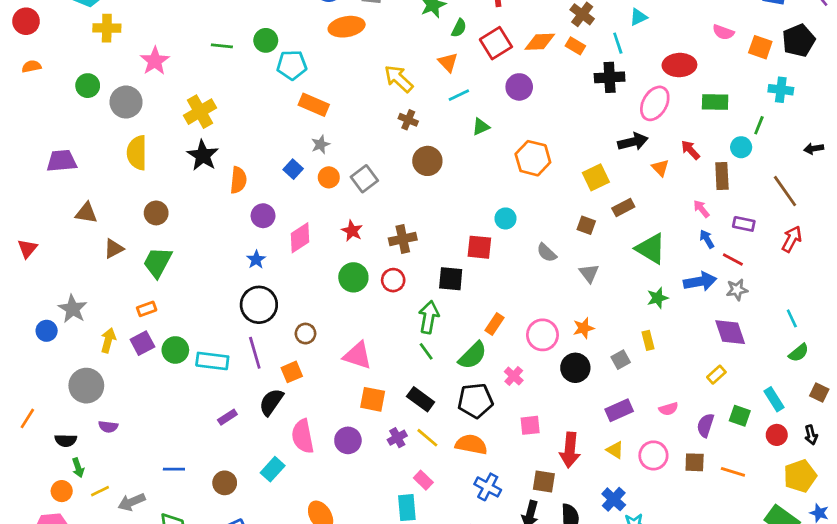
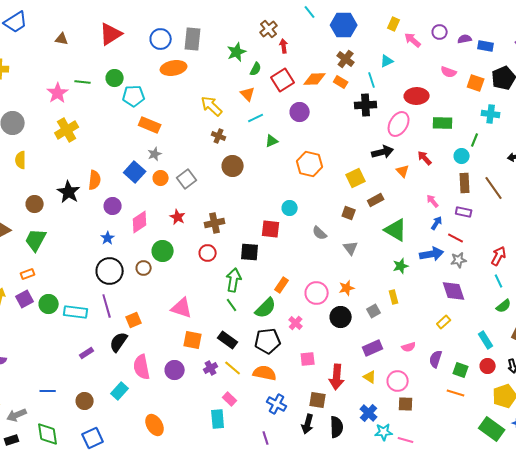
pink star: (155, 61) -> (58, 93), moved
yellow semicircle: (137, 153) -> (21, 160), size x0.7
black star: (203, 155) -> (69, 192), moved
blue square: (293, 169) -> (135, 172), size x1.5
brown rectangle: (722, 176) -> (465, 183), moved
blue arrow: (707, 239) -> (437, 223), turned 64
red arrow: (792, 239) -> (499, 256), moved
green circle: (353, 277) -> (163, 251), moved
brown circle: (305, 334) -> (144, 268), moved
green square: (740, 416) -> (461, 370), moved
brown square: (695, 462) -> (406, 404), moved

